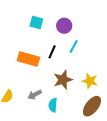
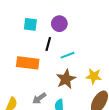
cyan line: (74, 47) -> (68, 55), moved, turned 48
black line: (52, 52) -> (48, 44), moved

